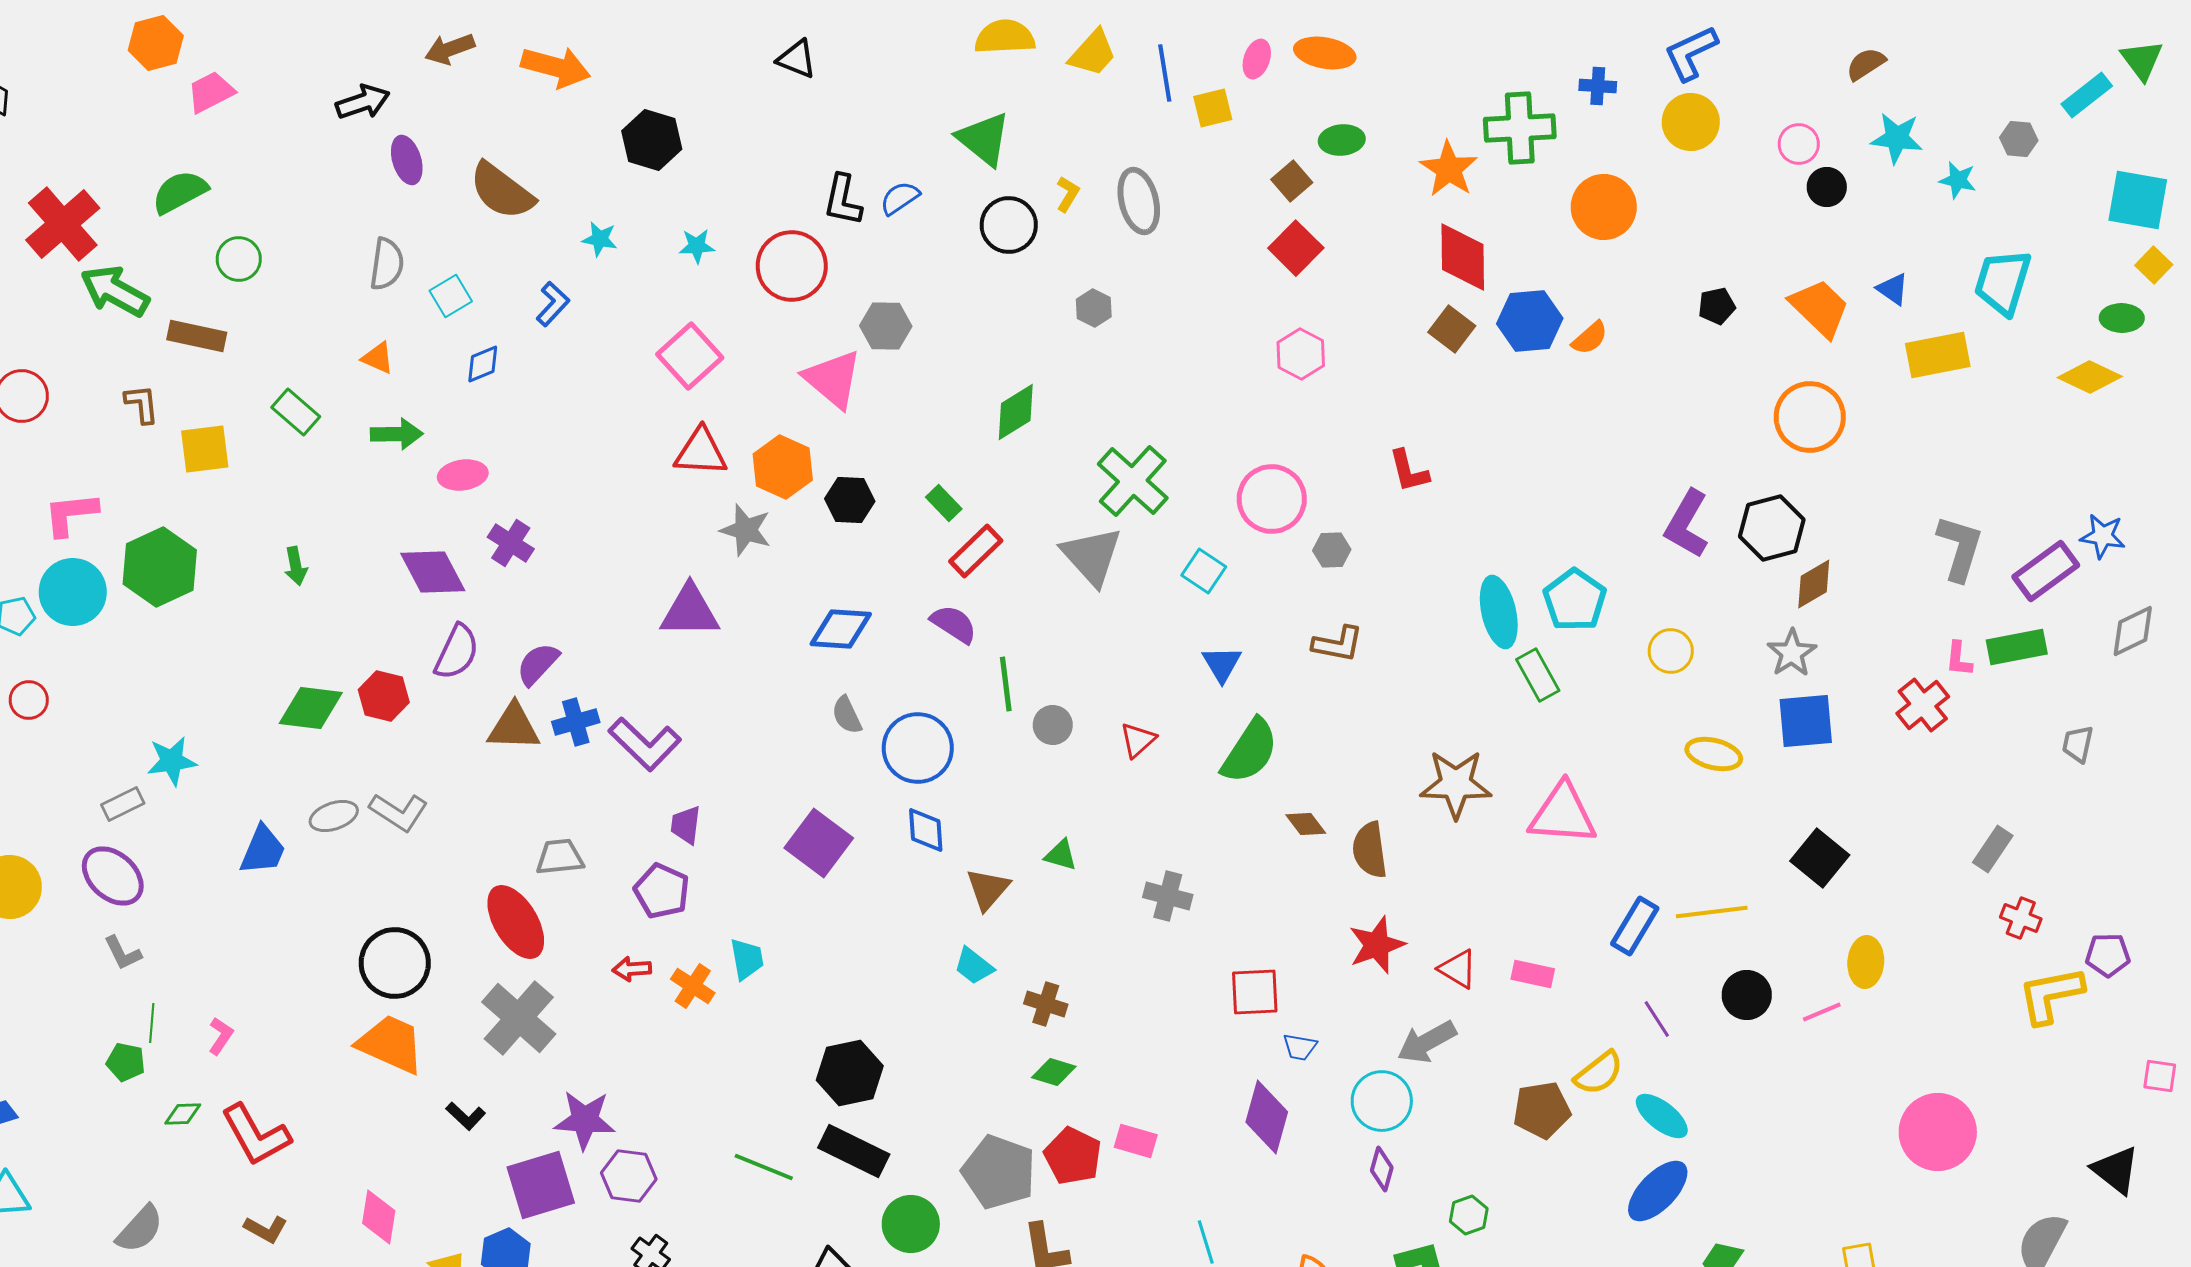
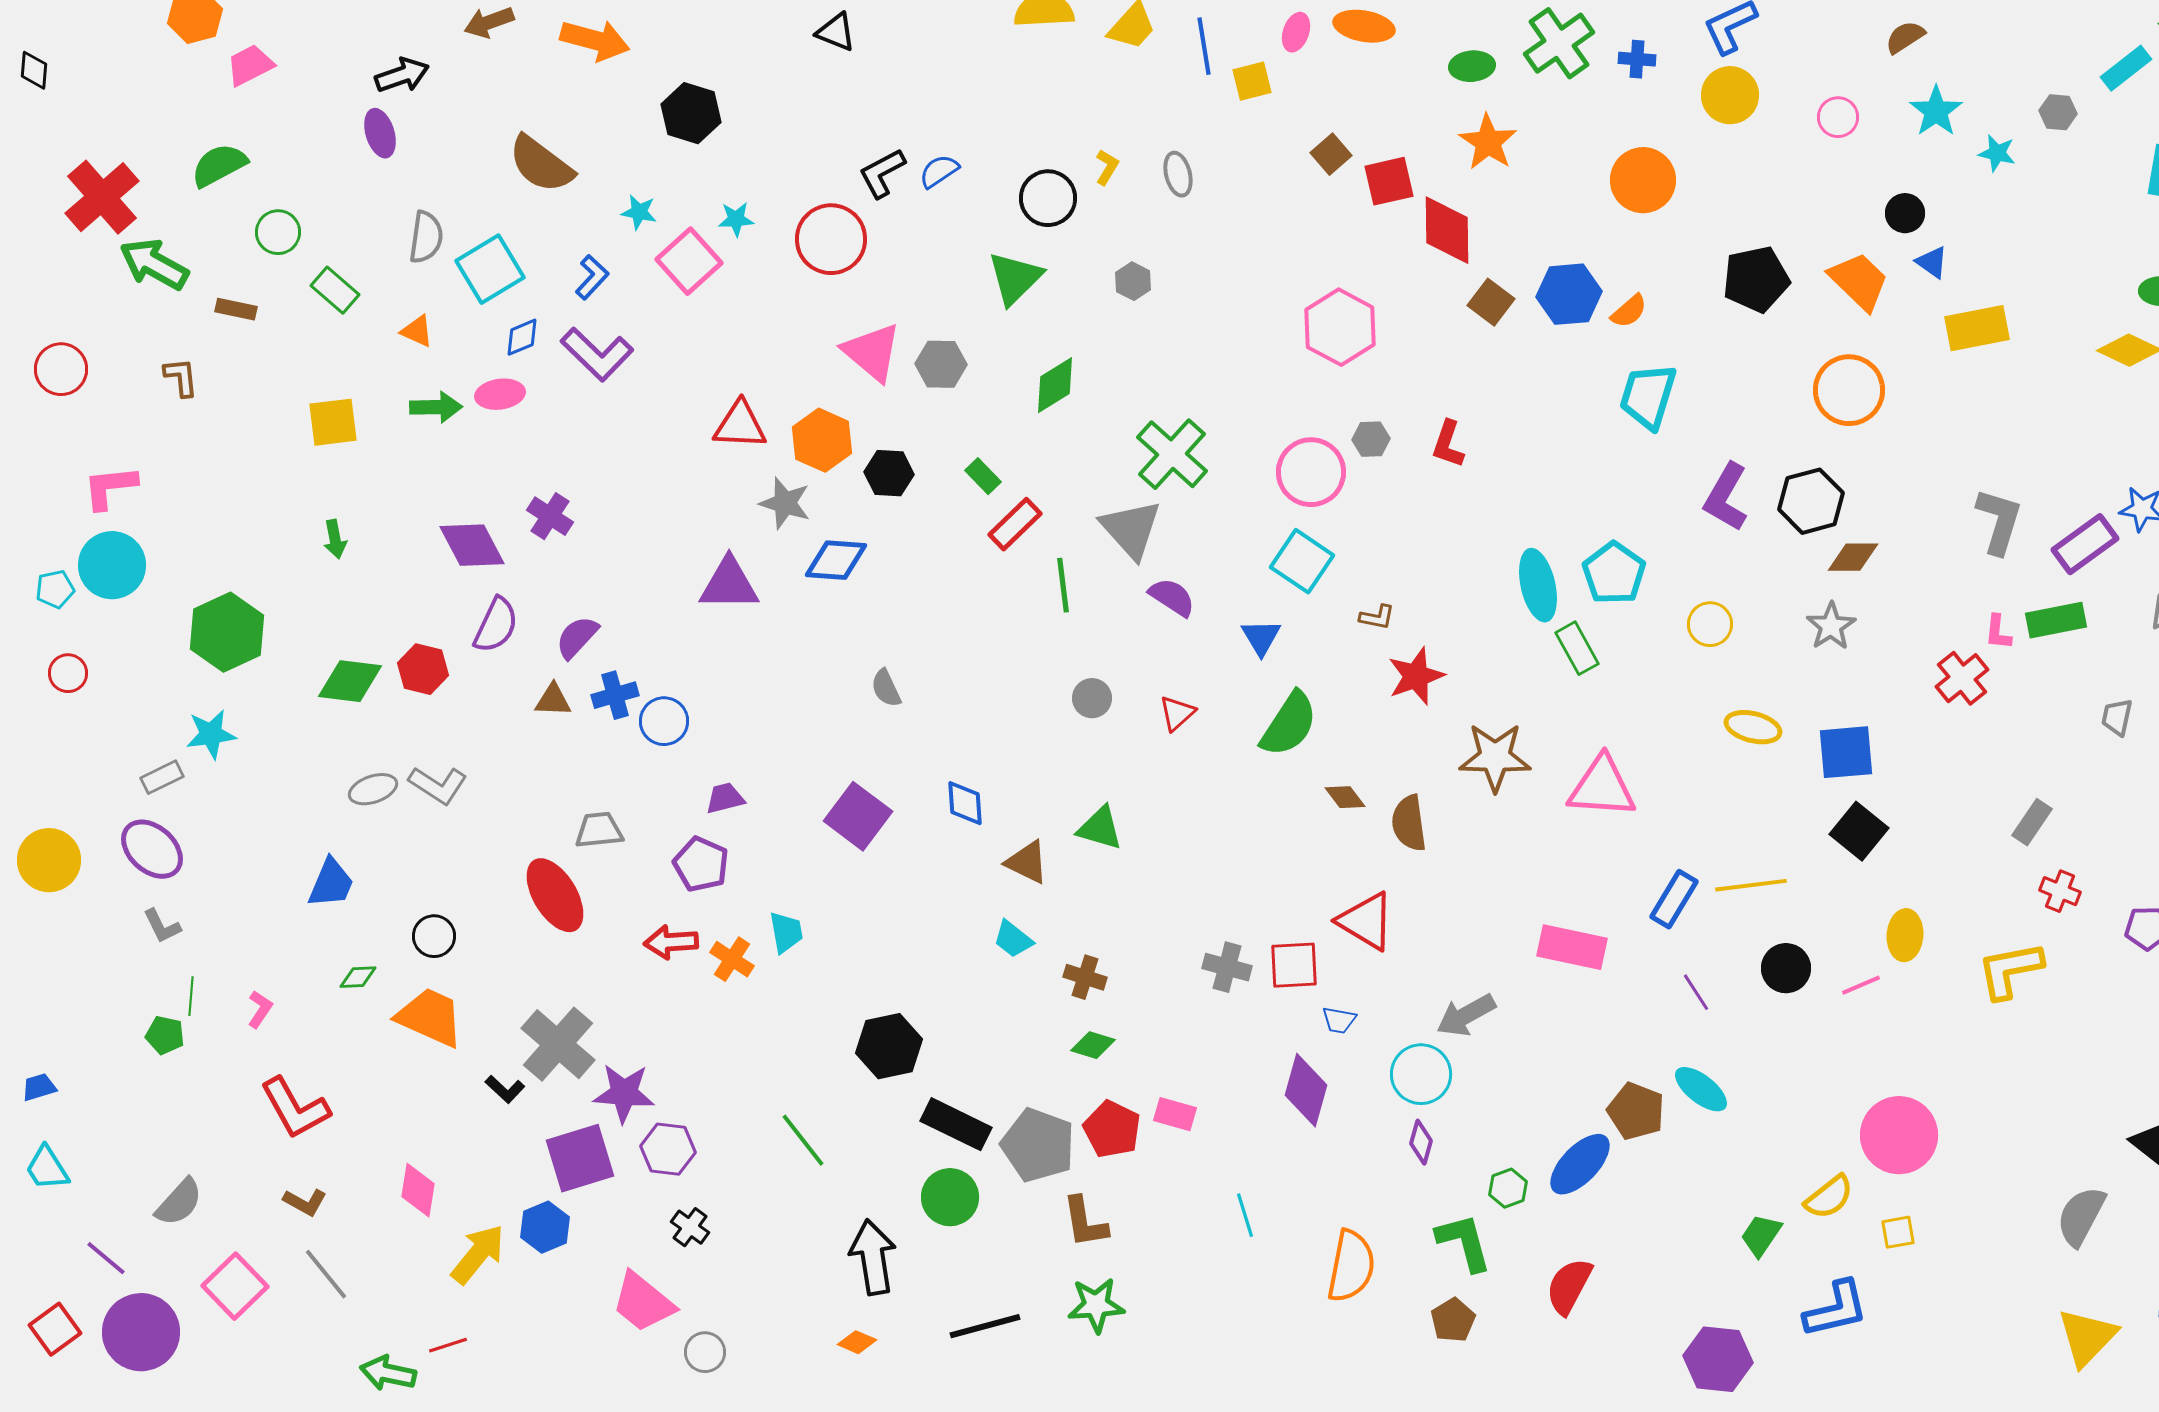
green cross: (1520, 128) -> (1559, 43), moved, turned -32
cyan star: (1897, 138) -> (1936, 111), turned 30
green triangle: (984, 139) -> (1015, 278), moved, turned 36
green ellipse: (1342, 140) -> (1472, 66), moved
purple ellipse: (407, 160) -> (380, 133), moved
black circle: (1827, 187) -> (1905, 213), moved
black L-shape: (843, 200) -> (882, 173), turned 50
gray ellipse: (1139, 201) -> (1178, 174), size x0.7
red square: (1296, 248) -> (1389, 181), moved, turned 32
red diamond: (1463, 257) -> (1447, 230), moved
cyan trapezoid: (2003, 282) -> (1648, 396), moved
cyan square: (451, 296) -> (490, 269), size x1.6
black pentagon: (1717, 306) -> (1756, 279), size x1.8
gray hexagon: (886, 326) -> (941, 364), moved
brown rectangle: (197, 336) -> (236, 309), size x0.7
pink hexagon: (1301, 354) -> (1340, 327), size x1.5
pink square: (690, 356) -> (689, 261), moved
green rectangle: (296, 412) -> (335, 290), moved
yellow square: (205, 449) -> (333, 422), moved
red L-shape: (1409, 471) -> (1448, 444), turned 33
pink ellipse: (463, 475) -> (500, 394), moved
gray hexagon: (1332, 550) -> (1371, 439), moved
green hexagon: (160, 567) -> (227, 632), moved
cyan square: (1204, 571) -> (1302, 561), moved, size x1.4
brown diamond: (1814, 584) -> (1853, 557), turned 30
purple semicircle: (954, 624) -> (1172, 597), moved
blue diamond: (841, 629) -> (836, 560), moved
brown L-shape: (1338, 644) -> (1377, 617), size x0.7
green line: (1006, 684) -> (1063, 585), moved
blue square: (1806, 721) -> (1846, 752), moved
brown triangle: (514, 727) -> (553, 700), size x0.7
purple L-shape: (645, 744) -> (597, 354), moved
blue circle: (918, 748) -> (664, 721), moved, size x0.7
purple trapezoid: (686, 825) -> (725, 798), turned 69
blue trapezoid: (263, 850) -> (331, 883), moved
green triangle: (1061, 855) -> (1100, 828), size x1.4
brown triangle: (988, 889) -> (1027, 862), turned -45
gray cross: (1168, 896) -> (1227, 967), moved
red star: (1377, 945) -> (1416, 676), moved
black circle: (395, 963) -> (434, 936), size x0.6
red arrow: (632, 969) -> (671, 942), size x1.4
red triangle: (1458, 969) -> (1366, 921), moved, size x1.5
pink rectangle: (1533, 974) -> (1572, 947), size x1.6
yellow L-shape: (2051, 995) -> (2010, 970), moved
gray cross: (519, 1018) -> (558, 1044), moved
yellow semicircle: (1599, 1073) -> (1829, 1197), moved
brown pentagon: (1542, 1110) -> (1636, 1111), moved, turned 30
green diamond: (183, 1114) -> (358, 977), moved
pink circle: (1938, 1132) -> (1899, 1135), moved
black rectangle: (854, 1151) -> (956, 1124), moved
green line: (764, 1167) -> (803, 1140), turned 30
blue ellipse: (1658, 1191) -> (1580, 1164), moved

